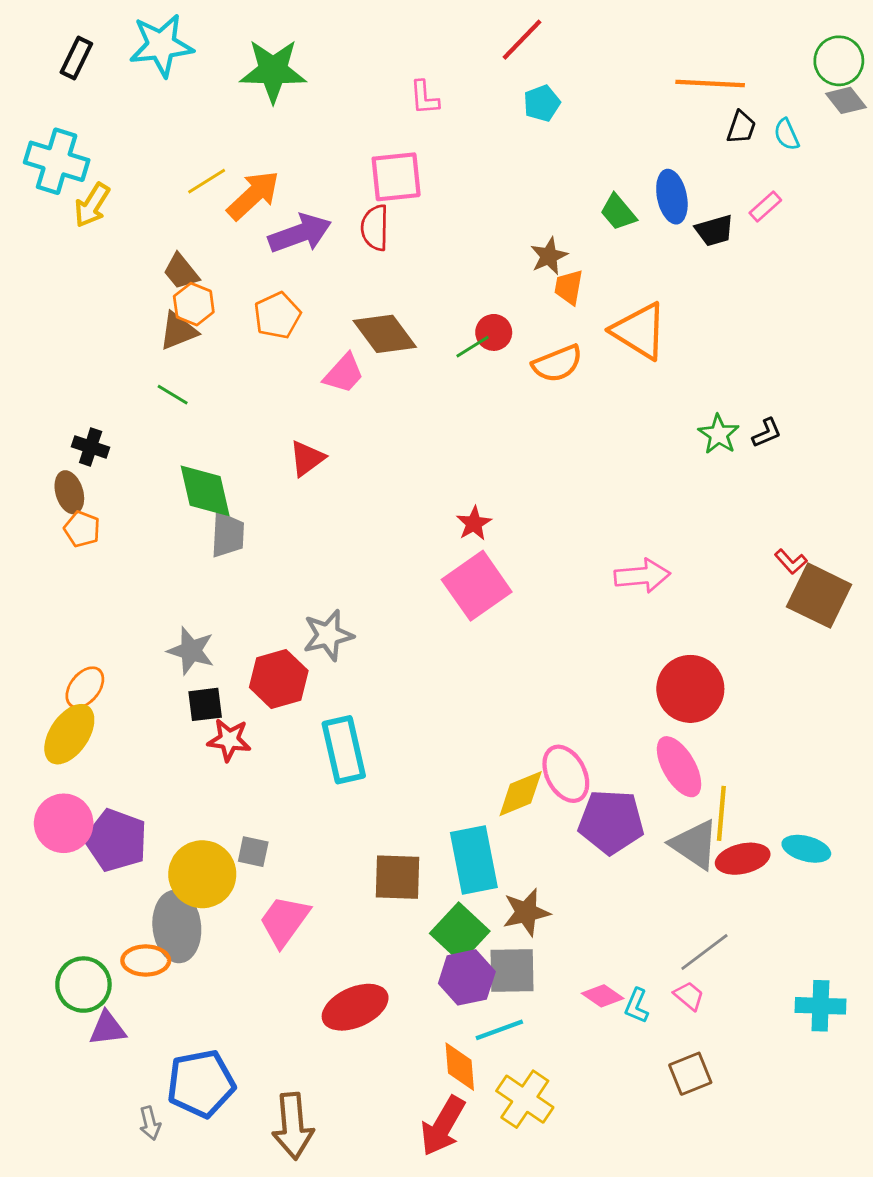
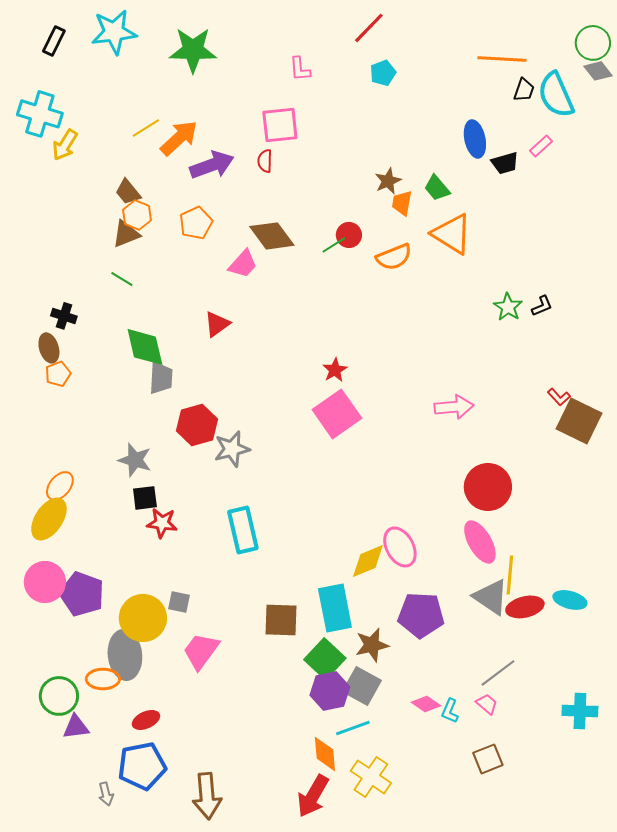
cyan semicircle: (787, 134) -> (556, 95), size x2.0
green trapezoid: (618, 212) -> (437, 188), moved
red semicircle: (375, 228) -> (265, 161), size x0.7
orange pentagon: (82, 529) -> (58, 374), turned 30
red hexagon: (279, 679) -> (197, 425), moved
purple pentagon: (611, 822) -> (421, 615), moved
gray square: (512, 970) -> (362, 686), turned 30
red ellipse: (355, 1007) -> (146, 720), moved, size x0.6

